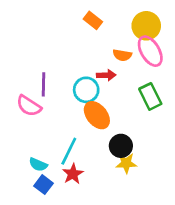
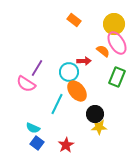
orange semicircle: (122, 55) -> (103, 51), moved, turned -152
purple line: (44, 84) -> (37, 68), turned 30
green rectangle: (150, 96) -> (117, 77), turned 48
cyan line: (69, 151) -> (57, 104), moved
red star: (73, 174) -> (66, 145), moved

